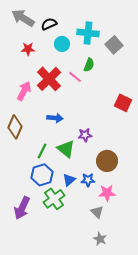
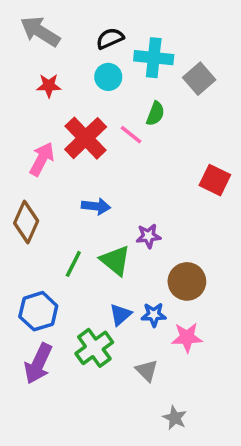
black semicircle: (49, 24) -> (110, 38), moved
blue hexagon: (42, 175) -> (38, 311), moved
gray triangle: (97, 212) -> (147, 371), moved

